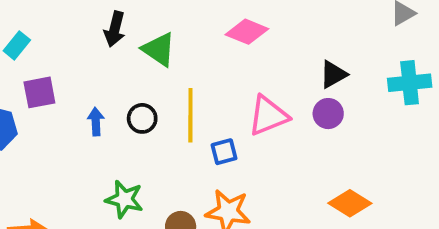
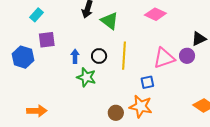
purple circle: (328, 114) -> (187, 56), moved
blue square: (224, 152) -> (147, 82), moved
green star: (124, 199) -> (86, 77), moved

